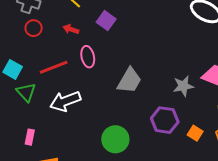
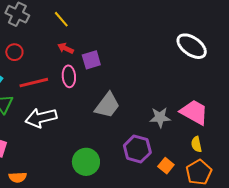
purple square: (106, 21) -> (91, 60), moved, turned 30
red circle: (34, 28) -> (14, 52), moved
red arrow: (71, 29) -> (66, 48), moved

